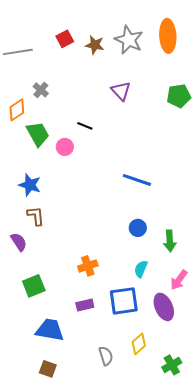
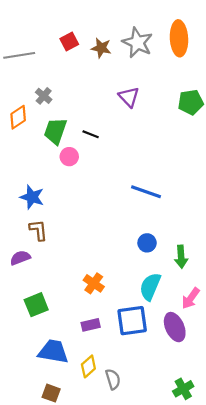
green trapezoid: (38, 134) -> (55, 131), moved, turned -132
purple semicircle: (19, 242) -> (20, 258), turned -78
orange cross: (88, 266) -> (94, 283), turned -36
cyan semicircle: (141, 269) -> (150, 287), size x1.5
yellow diamond: (139, 344) -> (88, 366), moved

